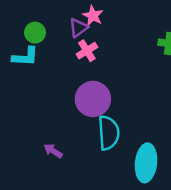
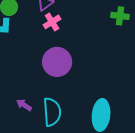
cyan semicircle: (109, 133) -> (52, 112), moved

